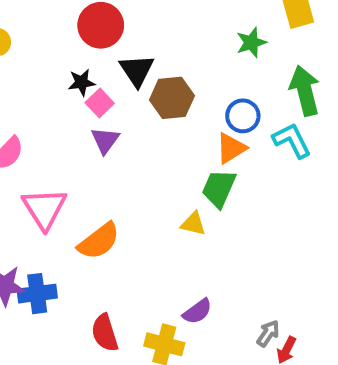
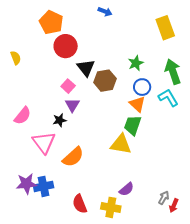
green star: (251, 43) -> (136, 63), moved
black star: (82, 82) -> (60, 120), moved
orange triangle: (231, 148) -> (137, 104), turned -42
yellow triangle: (193, 224) -> (121, 144), size x1.6

